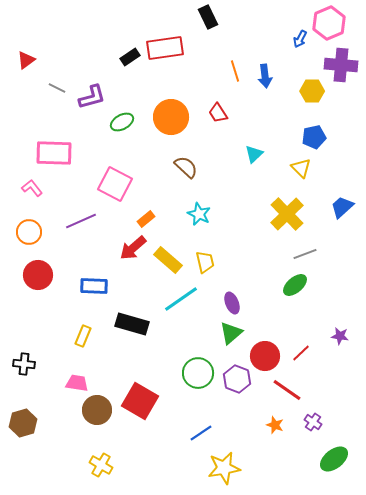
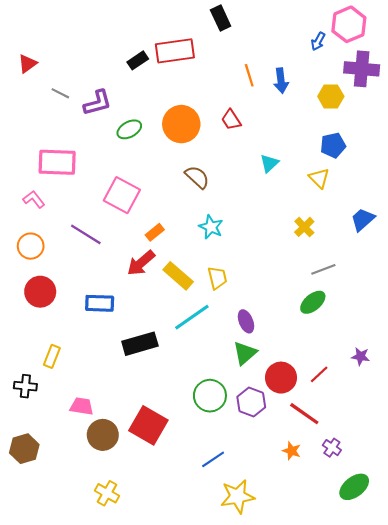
yellow cross: (287, 214) -> (304, 227), size x0.6
purple line: (81, 221) -> (86, 234), turned 56
black rectangle: (132, 324) -> (140, 344), turned -32
yellow rectangle: (83, 336) -> (52, 356), moved

